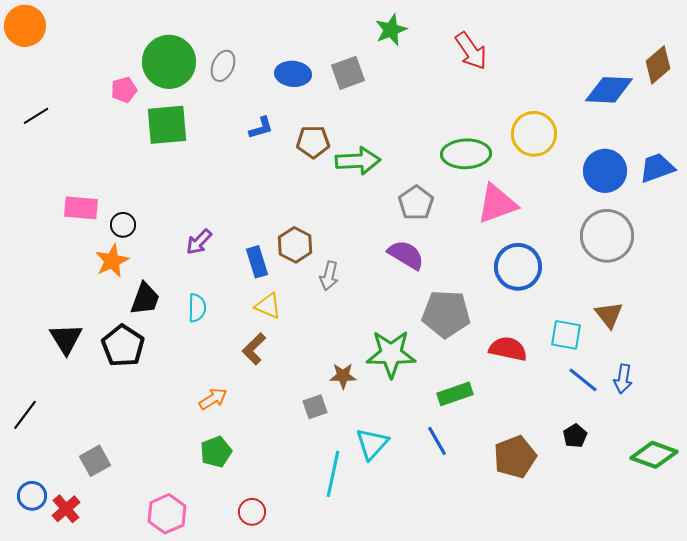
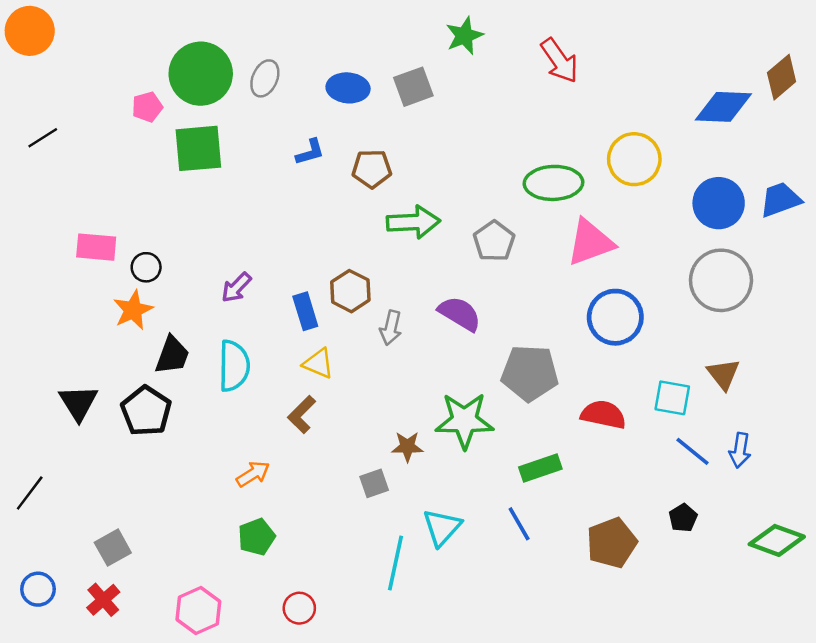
green arrow: (358, 161) -> (413, 222), moved
purple semicircle: (406, 255) -> (460, 314), moved
cyan semicircle: (197, 308) -> (234, 366), size x1.5
red cross: (66, 509) -> (103, 600), moved

